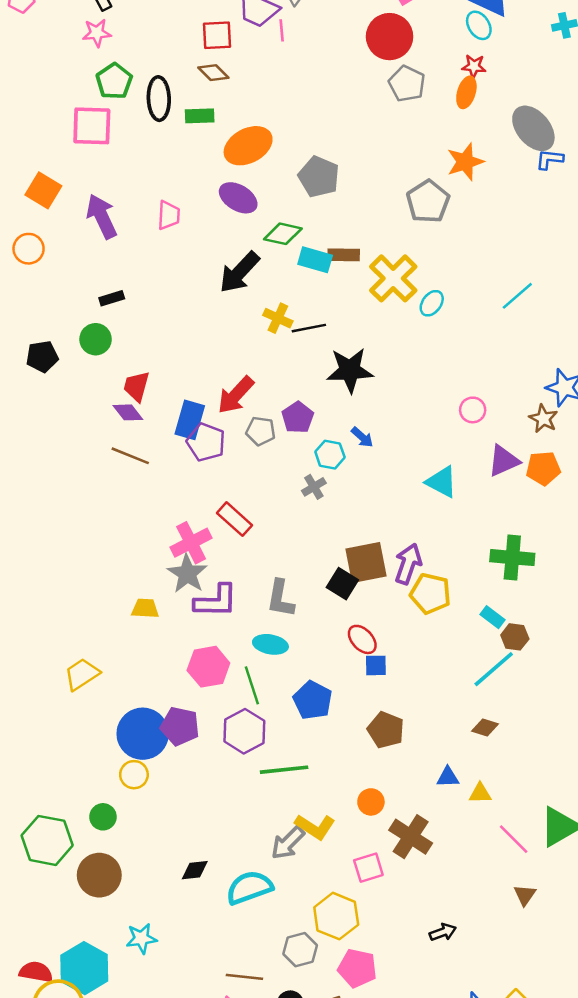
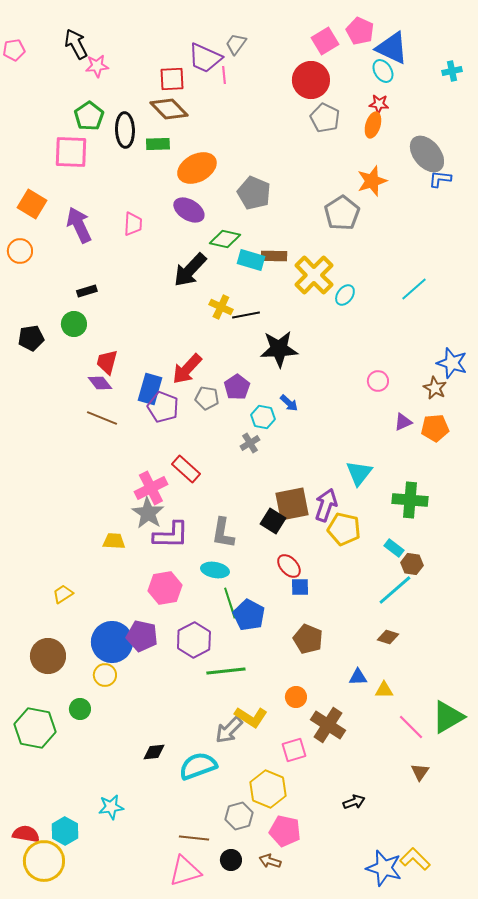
pink star: (97, 33) -> (97, 66), moved
brown diamond: (213, 73) -> (169, 109), size x1.5
purple triangle: (504, 461) -> (403, 422), size x0.7
cyan triangle: (442, 482) -> (359, 473), moved, turned 40
yellow trapezoid: (82, 674) -> (63, 594), size x0.7
green line: (252, 685) -> (230, 603), moved
brown circle: (99, 875) -> (48, 656), moved
cyan hexagon: (84, 968) -> (65, 831), size x0.7

